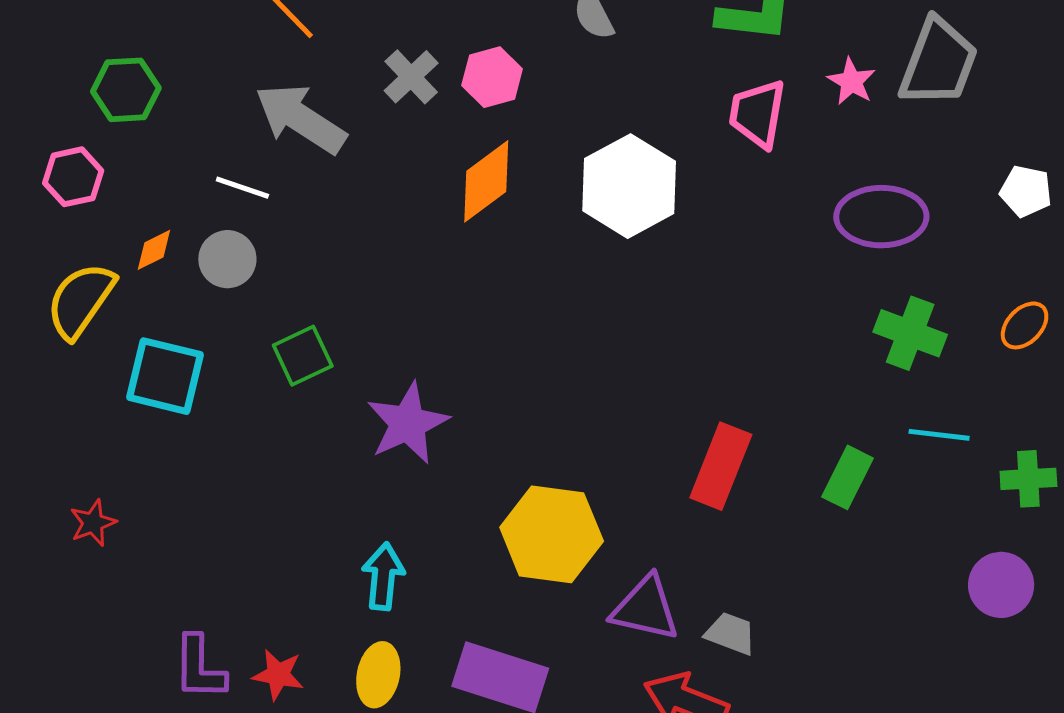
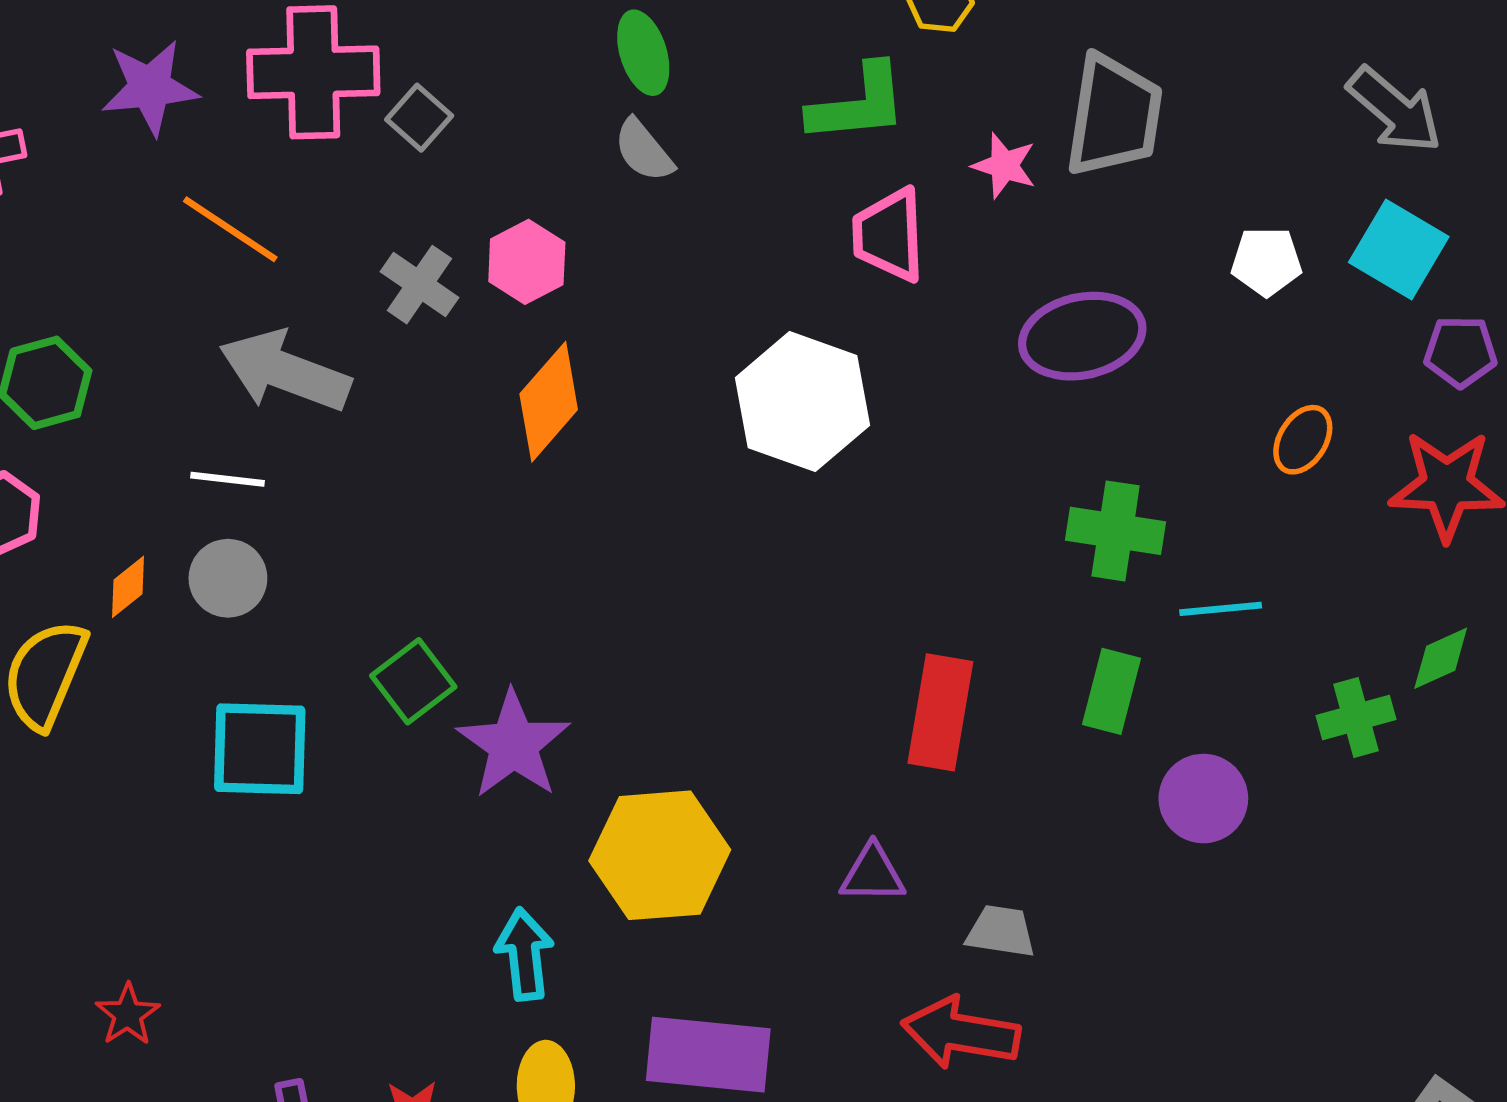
white hexagon: (629, 186) -> (802, 402), moved
green cross: (910, 333) -> (1116, 531), moved
green square: (303, 356) -> (413, 681), moved
cyan square: (165, 376) -> (260, 749), moved
green cross: (1028, 479) -> (1356, 718), moved
red star: (93, 523) -> (128, 1014), moved
yellow hexagon: (552, 534) -> (660, 855), moved
purple circle: (1001, 585) -> (1203, 799), moved
purple triangle: (645, 608) -> (873, 874), moved, size x0.7

